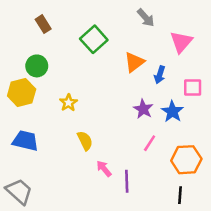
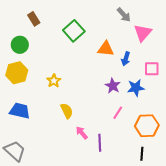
gray arrow: (146, 18) -> (124, 15), moved
orange triangle: (134, 62) -> (106, 49), turned 42
green circle: (37, 66) -> (20, 45), moved
blue star: (172, 112) -> (136, 88), turned 30

